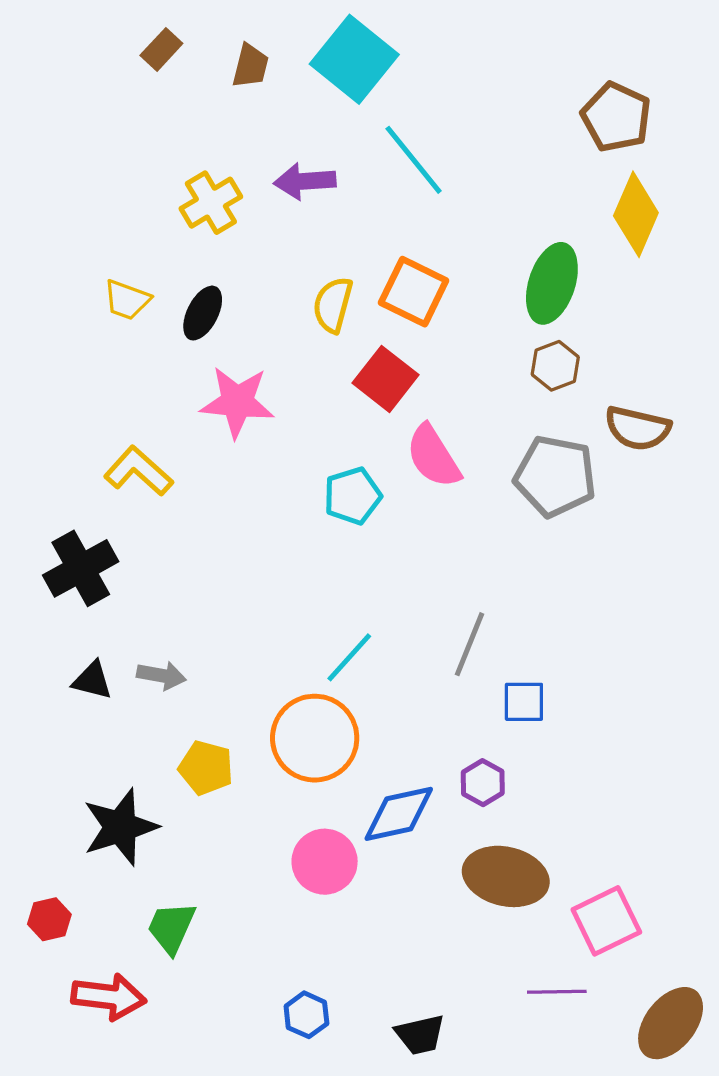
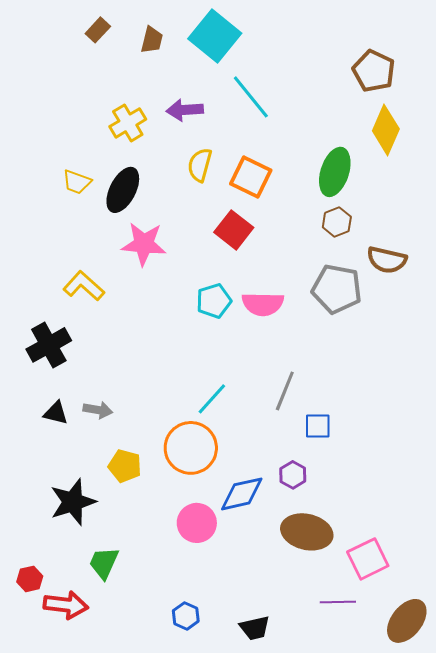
yellow semicircle: (333, 305) -> (200, 165), moved
black ellipse: (203, 313) -> (123, 190), size x1.4
pink semicircle: (433, 456) -> (263, 304), moved, turned -57
red hexagon: (49, 919) -> (30, 579), moved

